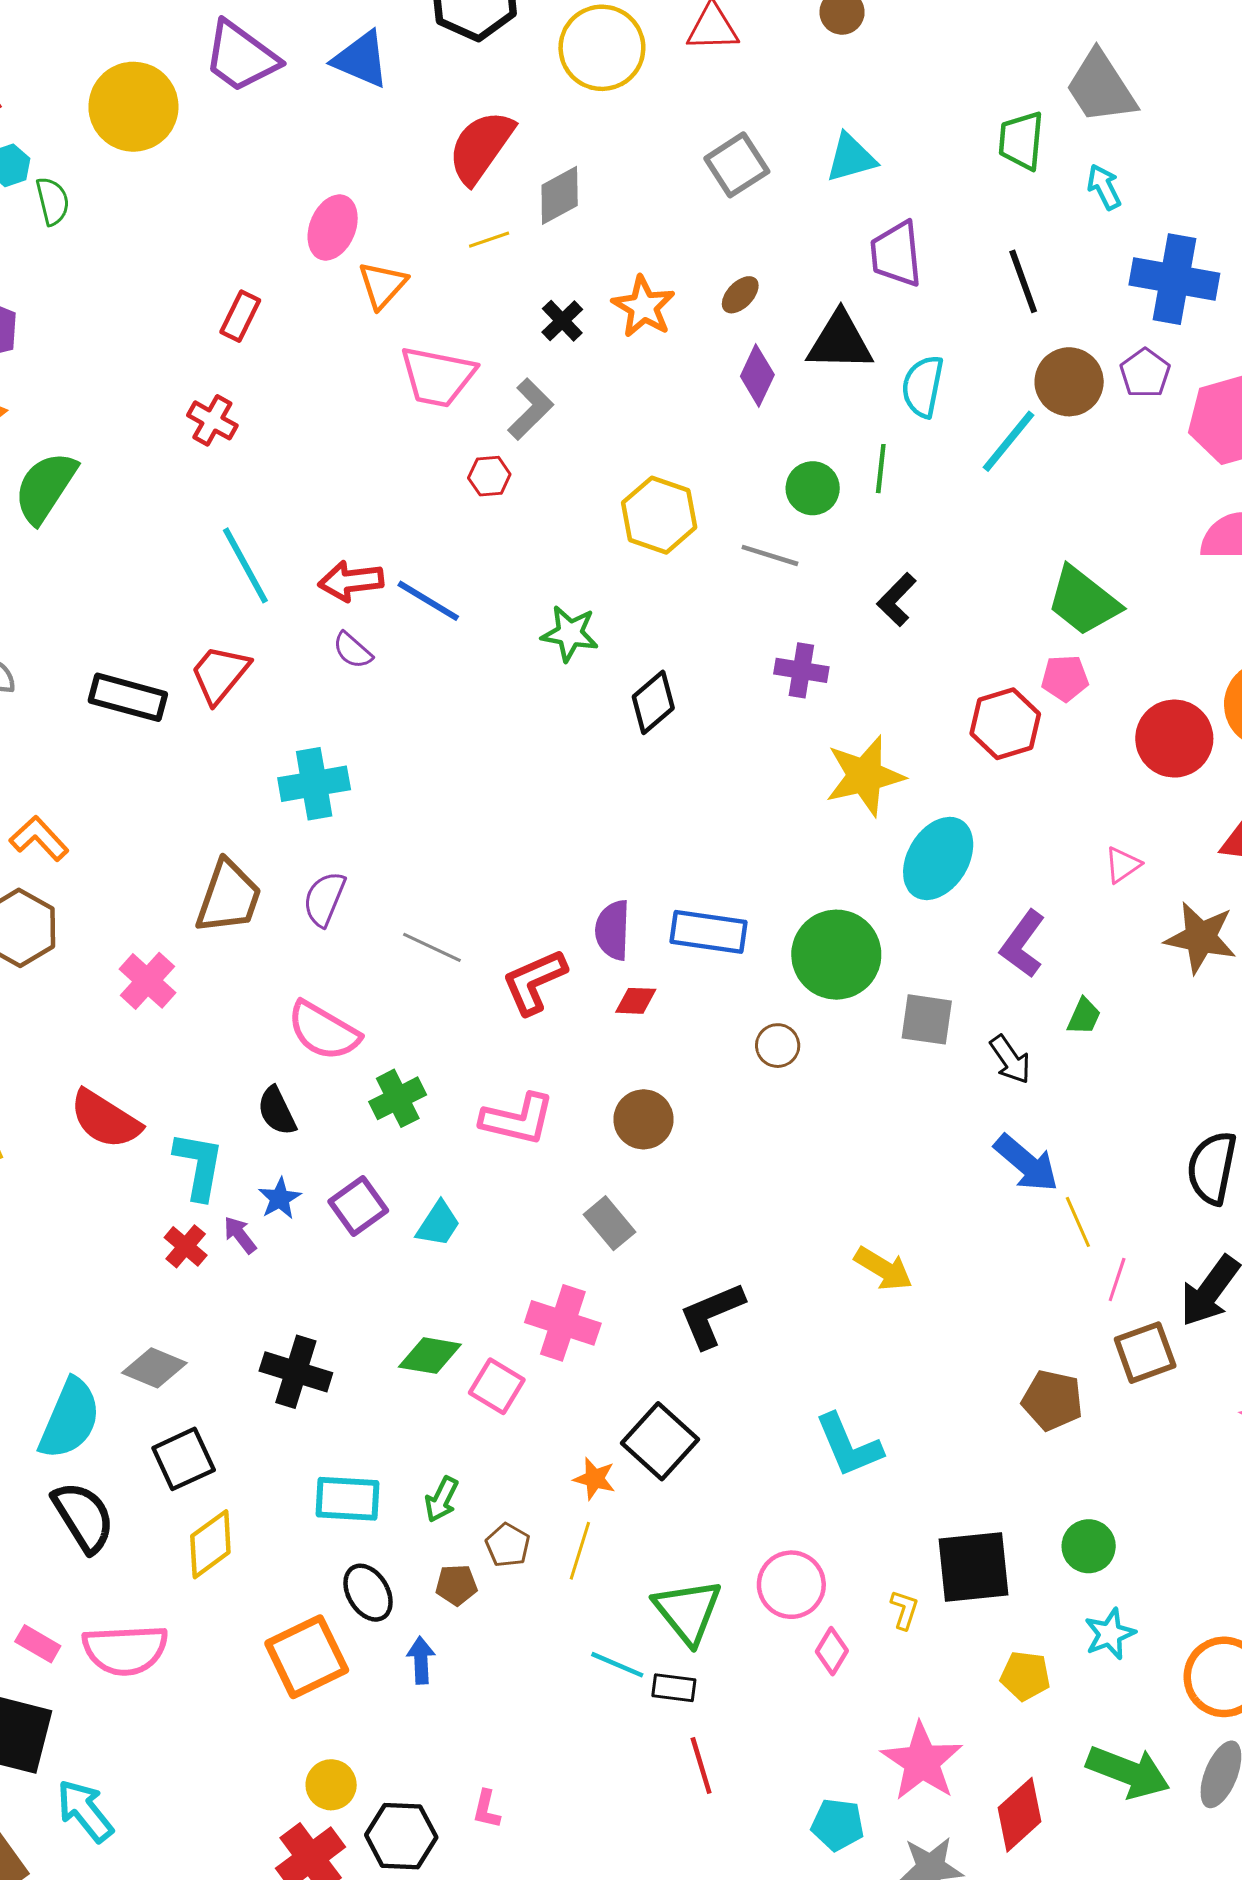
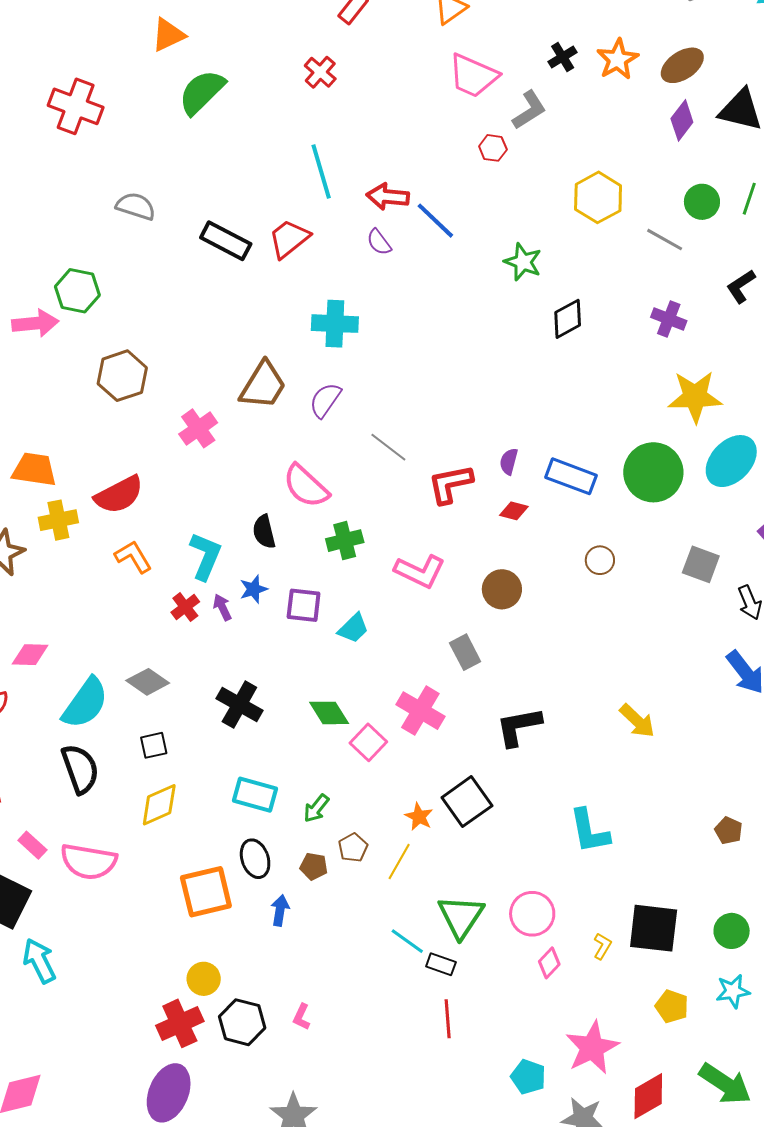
brown ellipse: (740, 295) -> (682, 65), size x1.6
orange L-shape: (39, 838) -> (133, 557), moved
purple semicircle: (613, 930) -> (509, 461), size x0.7
green circle: (836, 955) -> (653, 472), moved
red semicircle: (105, 1119) -> (119, 495), moved, turned -72
purple square: (358, 1206) -> (304, 605), turned 30
green diamond: (430, 1356) -> (329, 713), turned 36
brown pentagon: (1052, 1400) -> (729, 831), size x0.7
black square: (184, 1459) -> (154, 745), size x0.7

